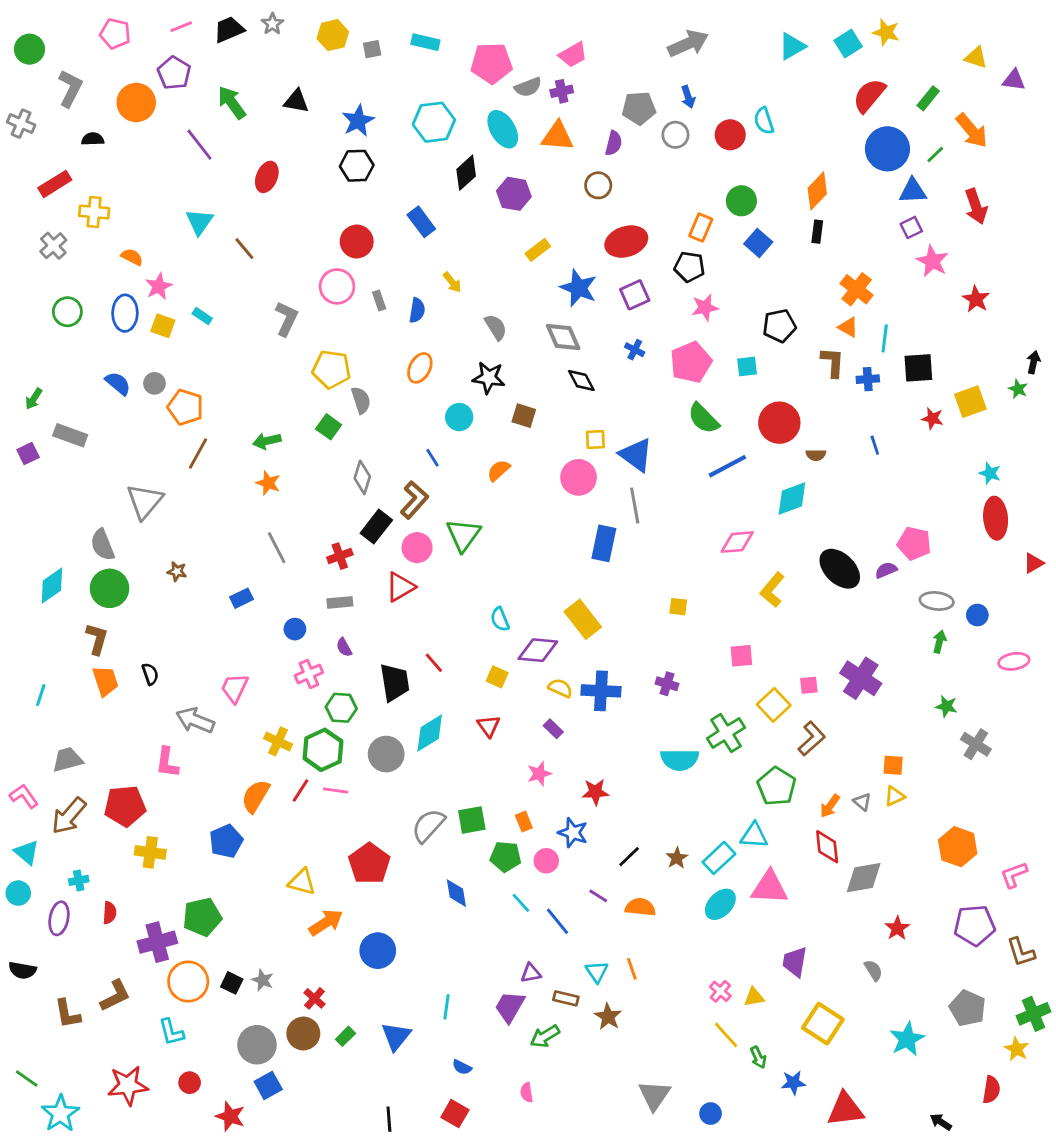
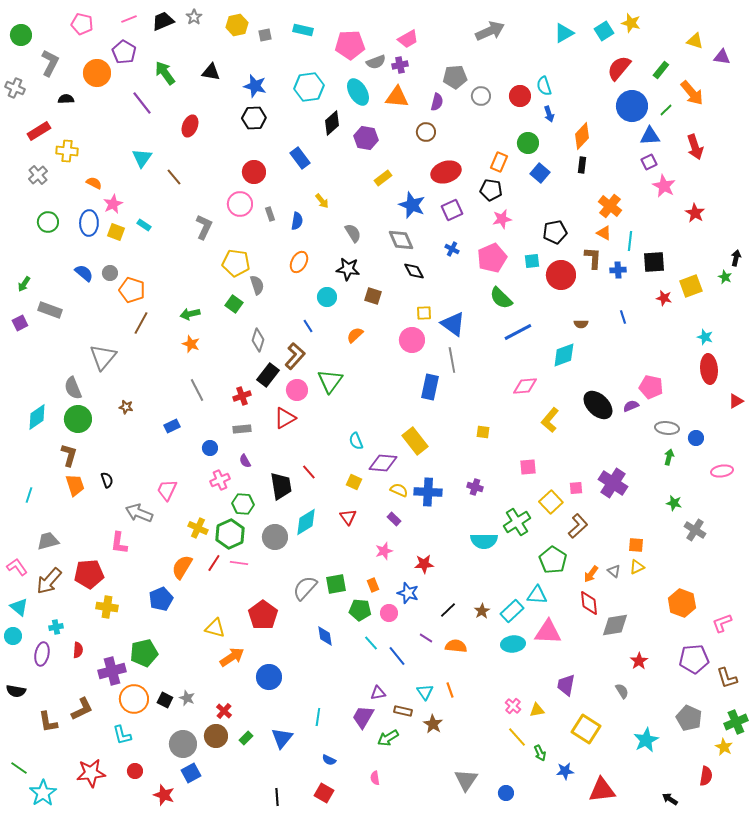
blue arrow: (688, 97) -> (549, 114), moved
blue star: (358, 121) -> (255, 86), turned -30
red circle: (779, 423) -> (561, 275), moved
cyan ellipse: (720, 904) -> (513, 644), turned 40

